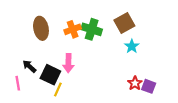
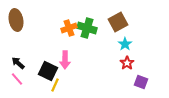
brown ellipse: (41, 28) -> (16, 20), moved
black arrow: (29, 66) -> (18, 63), moved
pink line: (18, 83) -> (17, 79), turned -32
red star: (135, 83) -> (127, 63), moved

